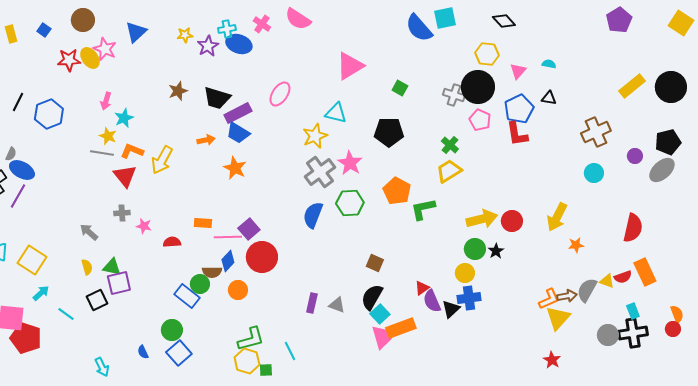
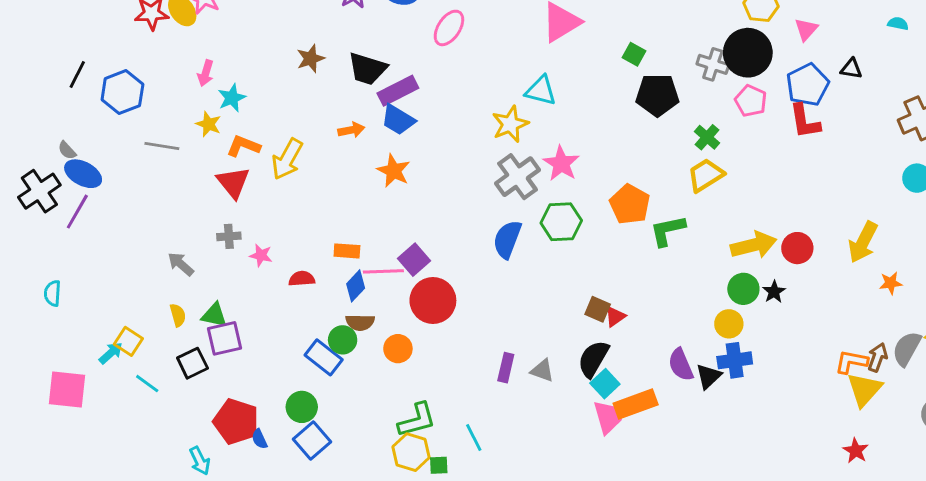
cyan semicircle: (549, 64) -> (898, 24), moved
pink ellipse: (280, 94) -> (449, 28), moved
black pentagon: (389, 132) -> (657, 95), moved
gray line: (102, 153) -> (162, 146), moved
gray semicircle: (11, 154) -> (67, 150), turned 112
yellow square: (32, 260) -> (128, 341), moved, size x0.7
blue diamond: (228, 261) -> (356, 286), moved
red triangle: (422, 288) -> (615, 317), moved
brown arrow: (567, 296) -> (878, 357), turned -60
orange L-shape: (549, 299) -> (851, 362), turned -145
red pentagon: (26, 338) -> (236, 422), moved

